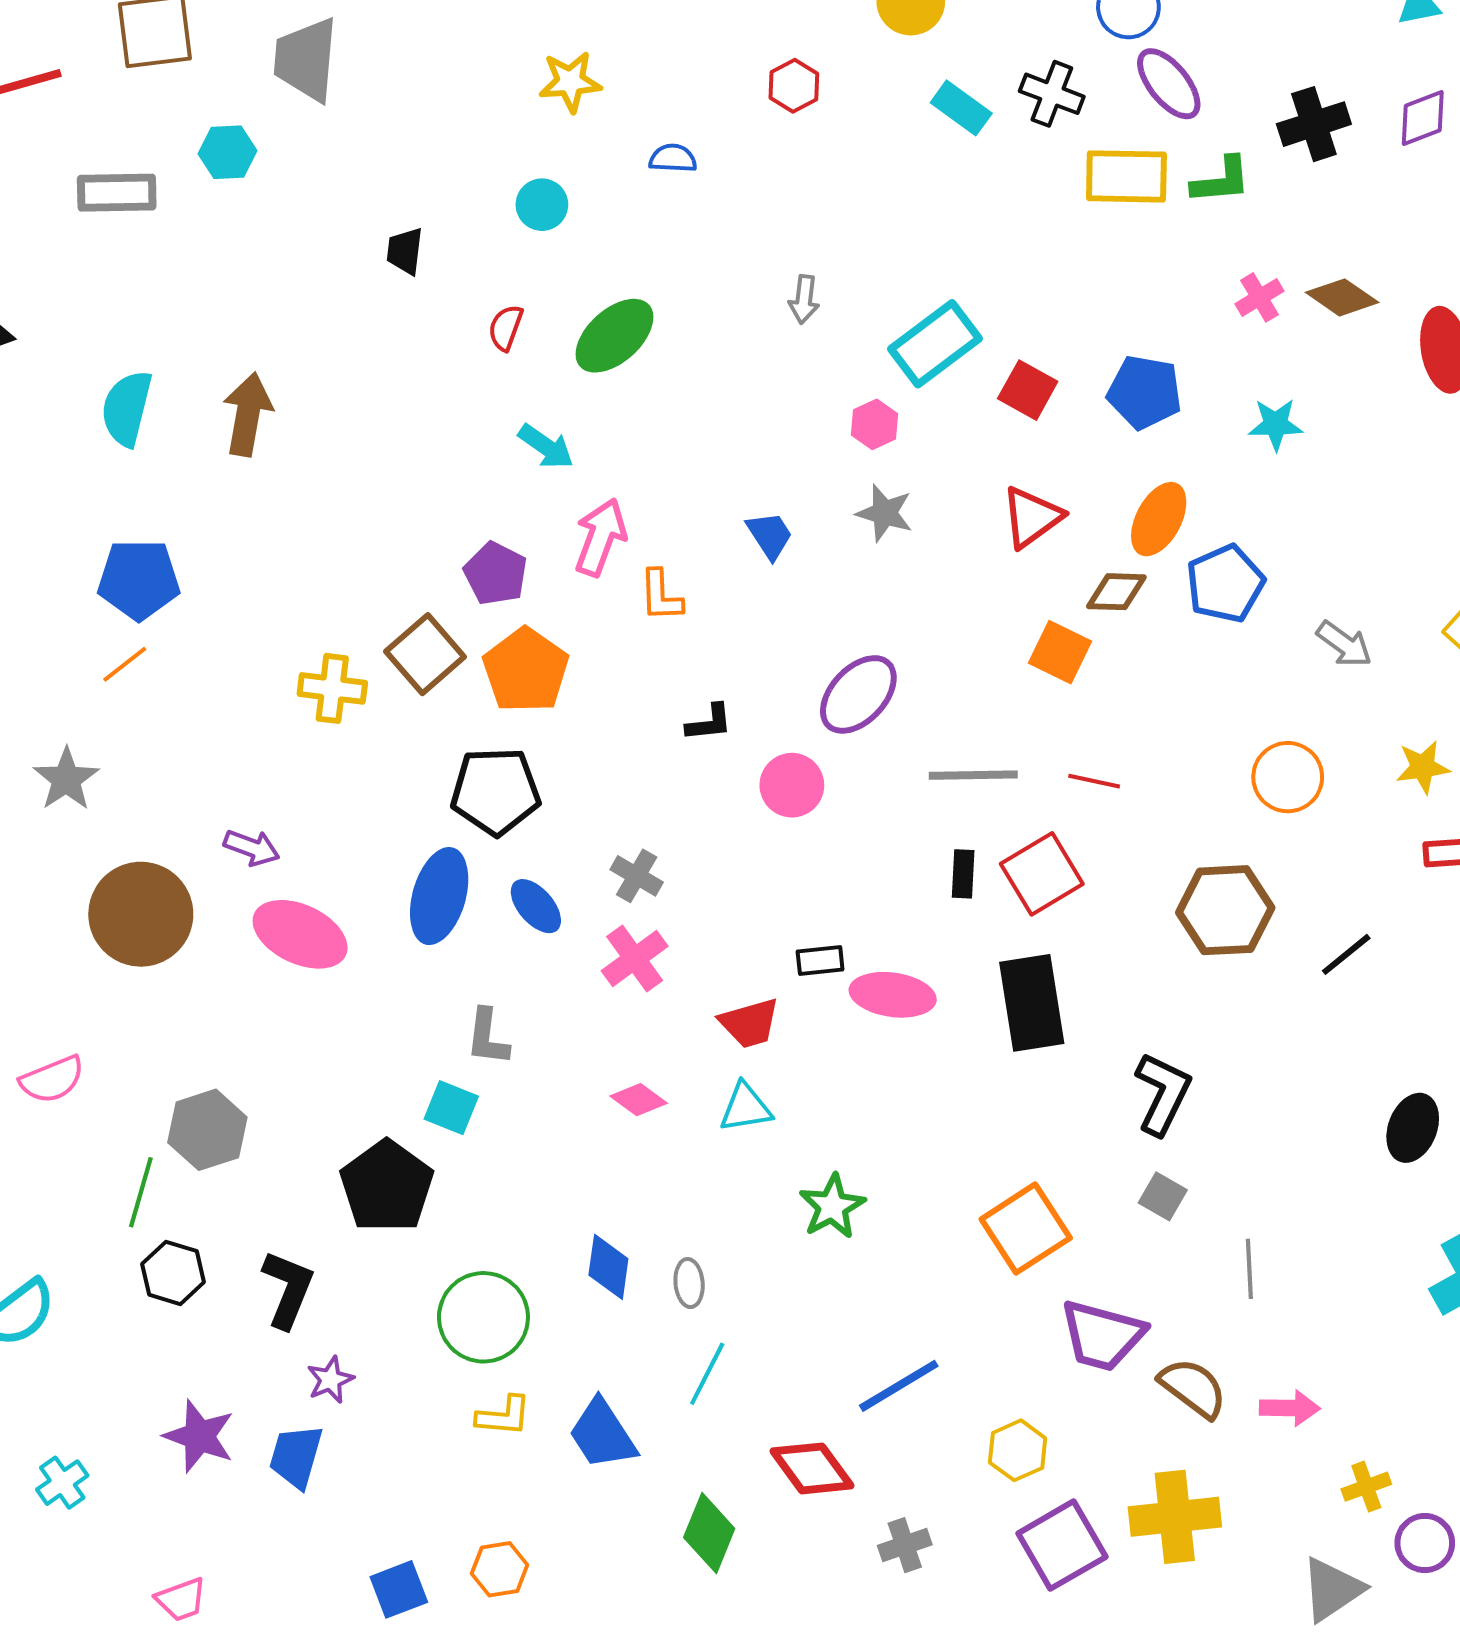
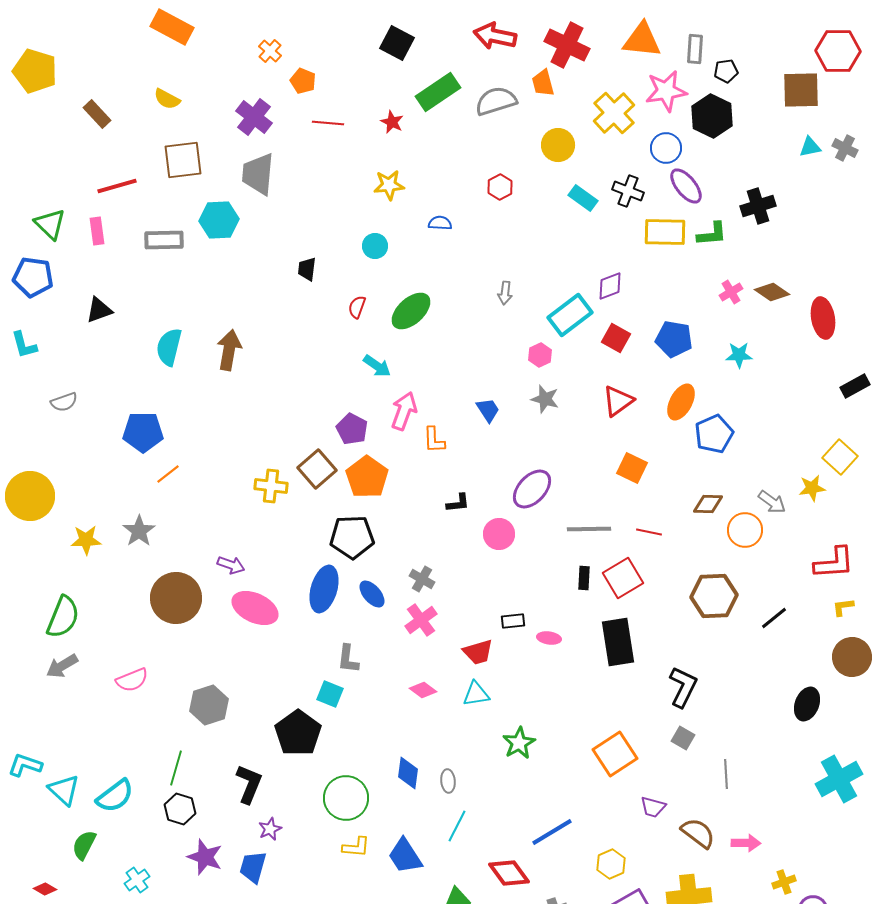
purple diamond: (1423, 118) -> (610, 286), moved
cyan hexagon: (227, 152) -> (219, 220), size x1.4
blue pentagon: (139, 580) -> (143, 432), moved
brown diamond: (1116, 592) -> (708, 504), moved
gray arrow: (1344, 644) -> (772, 502), moved
yellow star: (1423, 767) -> (812, 488), moved
pink ellipse: (893, 995) -> (549, 638), size x0.6
green line: (141, 1192) -> (176, 768), moved
black hexagon: (173, 1273) -> (180, 809), moved
purple trapezoid: (1102, 1335) -> (653, 807), size x0.6

